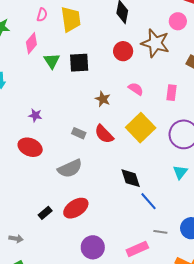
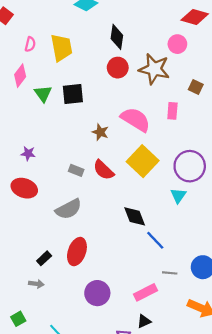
red circle: (123, 51) -> (118, 68), moved
pink semicircle: (136, 89) -> (135, 119), size x1.8
pink rectangle: (171, 93) -> (172, 111), moved
cyan triangle: (180, 172) -> (178, 196), moved
red ellipse: (76, 208) -> (77, 252), turned -35
gray arrow: (16, 239) -> (36, 284), moved

